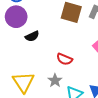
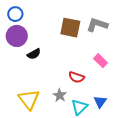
red semicircle: (64, 59) -> (77, 77), moved

